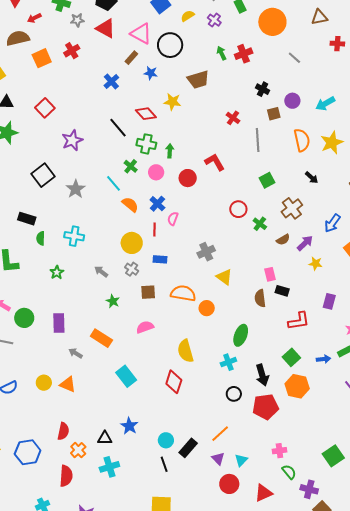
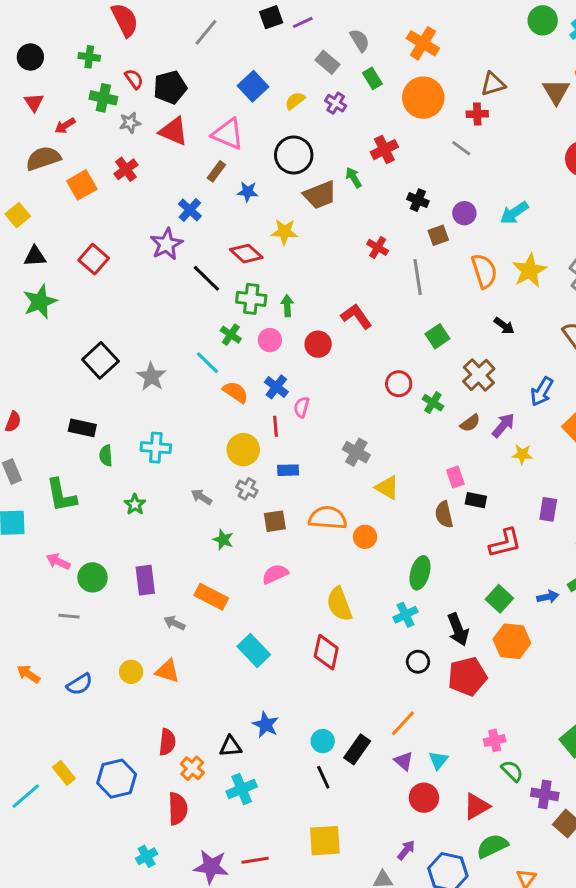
red cross: (337, 44) -> (477, 114), moved
black circle: (170, 45) -> (294, 155), moved
green arrow: (221, 53) -> (354, 177), moved
purple star: (72, 140) -> (166, 244), moved
gray cross: (206, 252) -> (356, 452), turned -30

